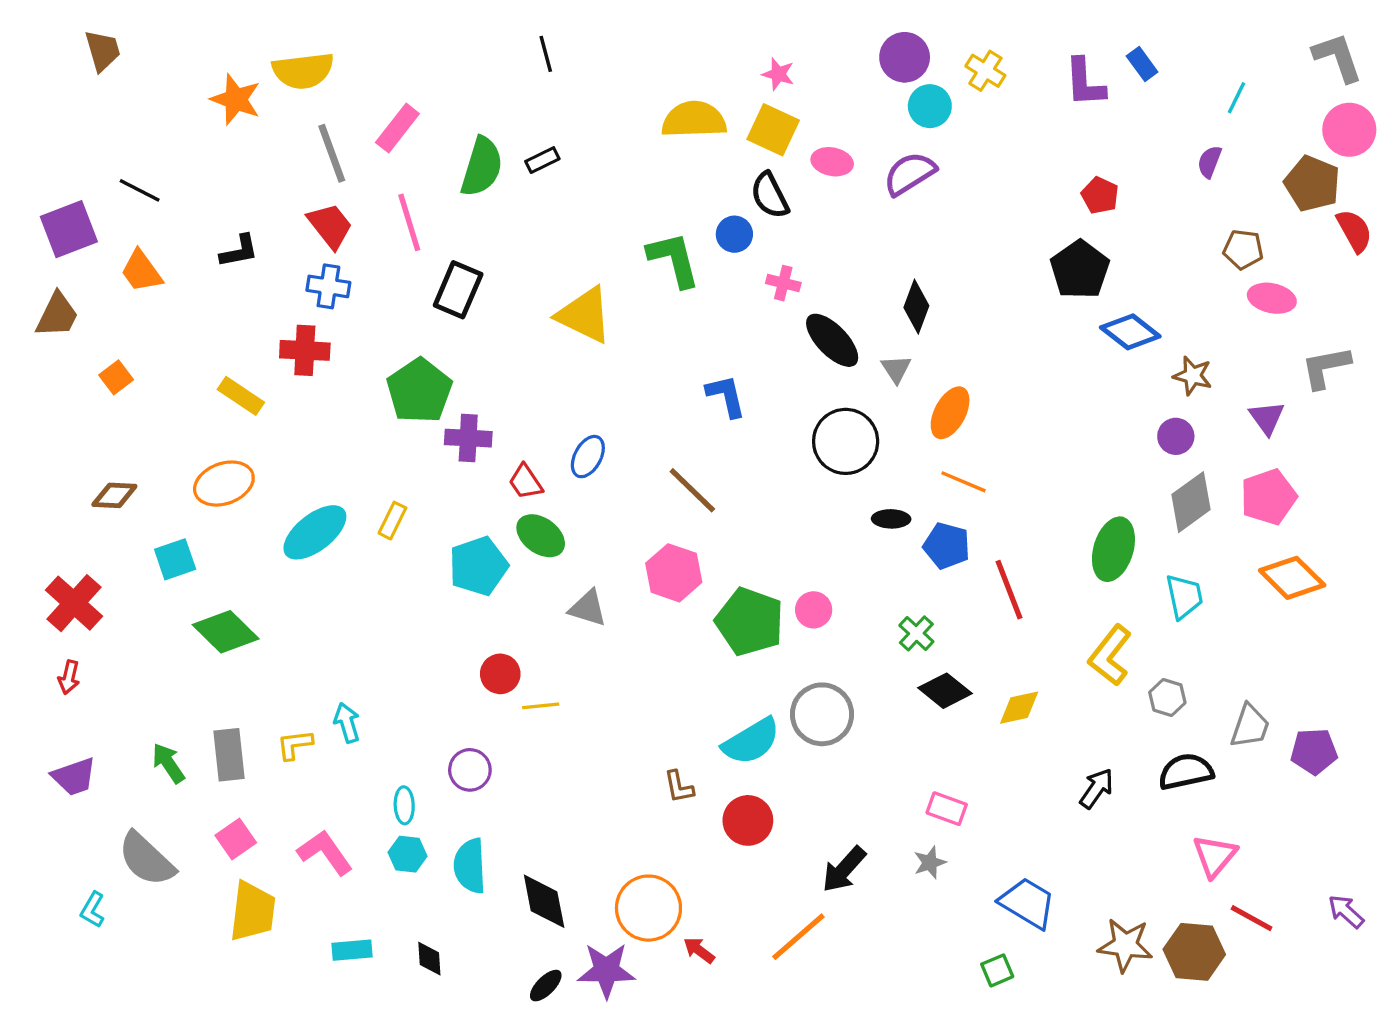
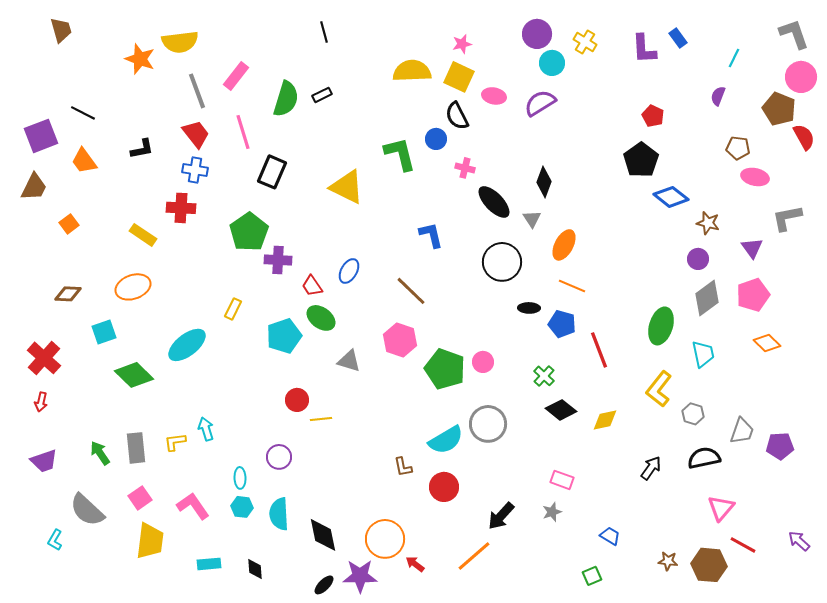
pink star: (778, 74) -> (462, 44), turned -30
cyan ellipse: (315, 532) -> (187, 345), moved
orange diamond: (1292, 578) -> (767, 343), size x0.7
blue trapezoid: (1028, 903) -> (610, 536), size x0.6
brown star: (1125, 945) -> (668, 561), size x0.6

